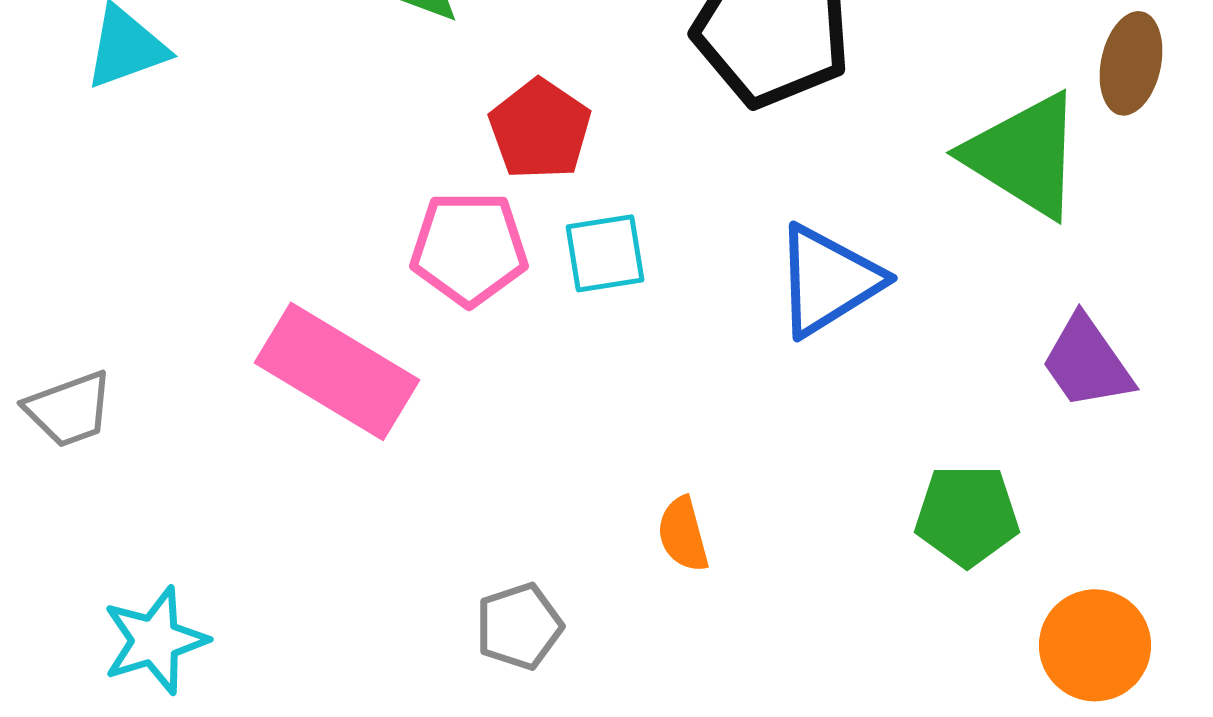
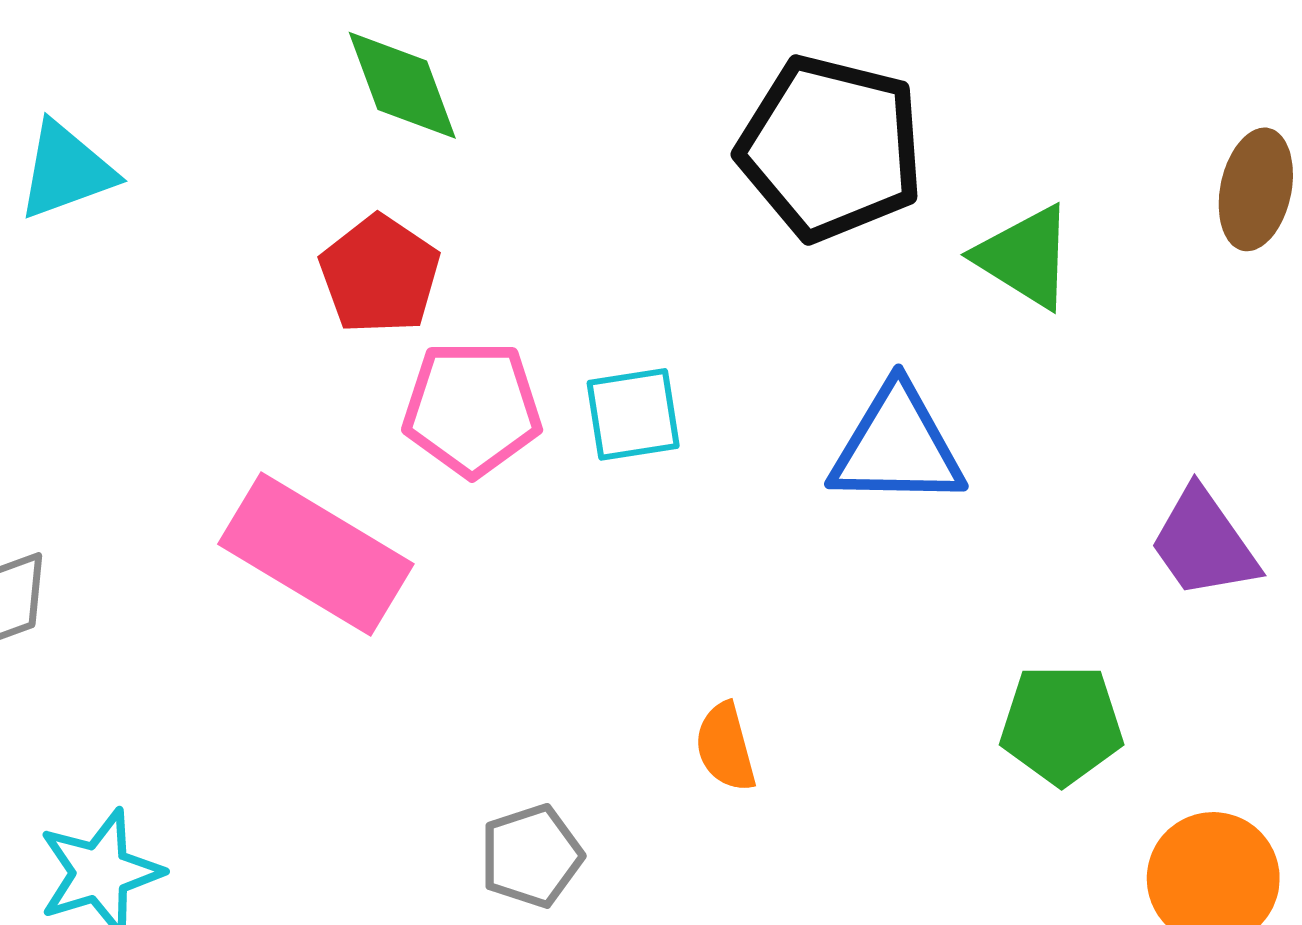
red pentagon: (540, 129) -> (380, 275), moved
green triangle: (1024, 155) -> (1025, 257), moved, size x0.7
blue triangle: (828, 280) -> (897, 446), turned 33

